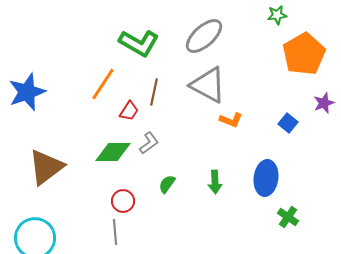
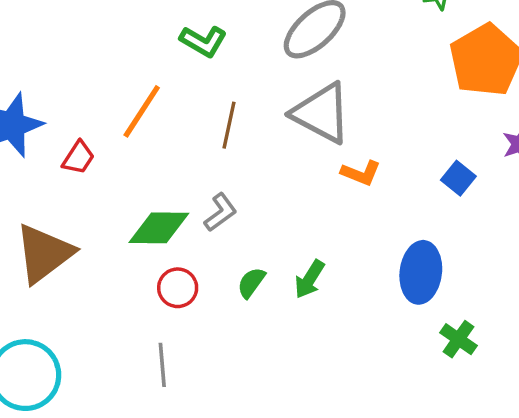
green L-shape: (139, 43) -> (203, 41), size x0.7
red trapezoid: (129, 111) -> (78, 158), moved
green arrow: (215, 182) -> (309, 279), moved, turned 35
red circle: (123, 201) -> (178, 288), moved

